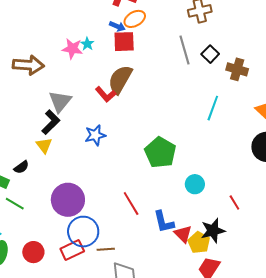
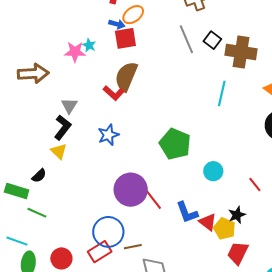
brown cross: (237, 69) -> (241, 52), size x1.4
gray triangle: (60, 101) -> (69, 106), size x0.7
purple circle: (68, 200) -> (131, 190), moved
black star: (213, 231) -> (237, 215), size x0.7

